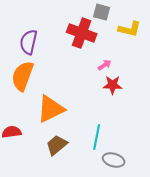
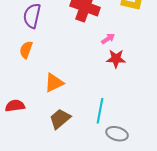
orange semicircle: (23, 76) -> (26, 50), size x0.6
orange triangle: (51, 109) -> (54, 83), size x0.7

